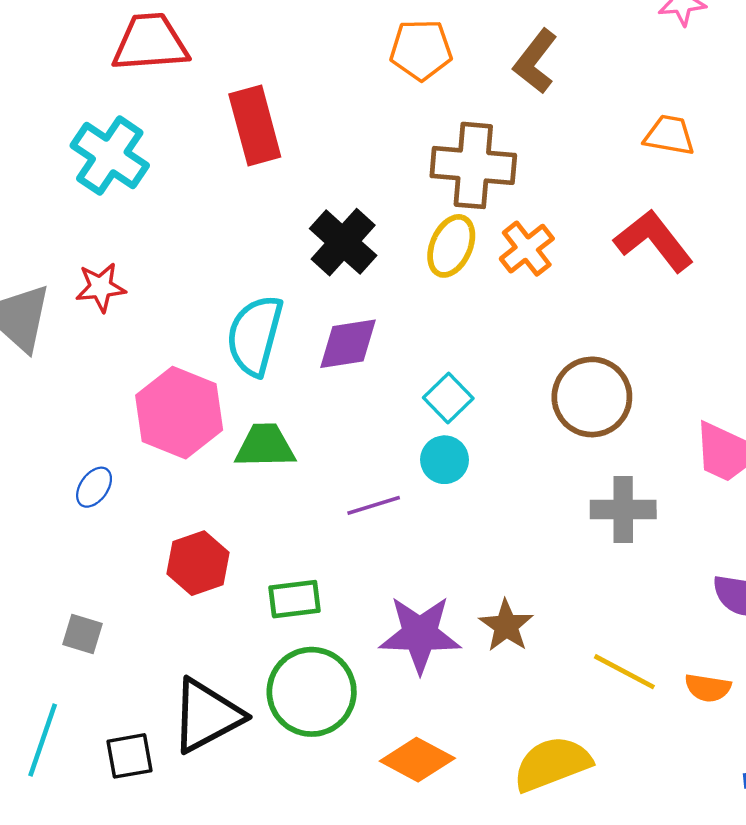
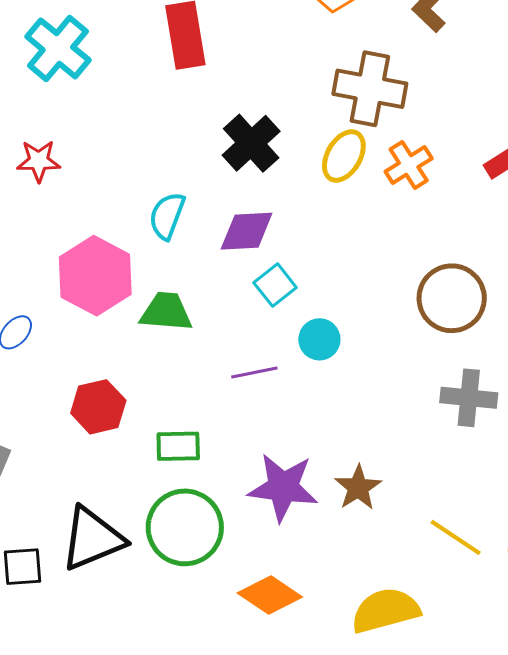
cyan semicircle: (255, 335) -> (167, 216), size x0.7
cyan square: (448, 398) -> (275, 285), moved

